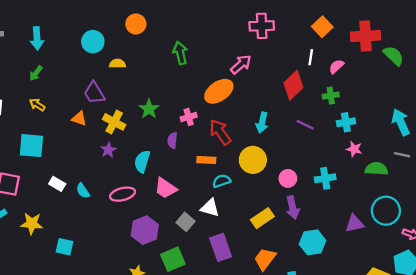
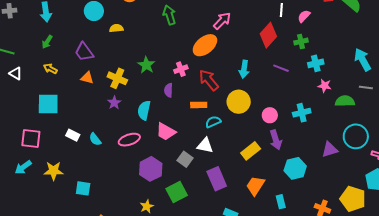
purple trapezoid: (94, 93) -> (84, 52), moved

